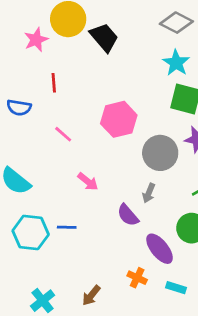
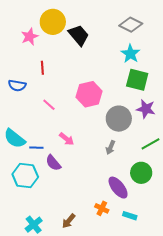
purple semicircle: (128, 215) -> (53, 163), moved
blue line: (67, 227) -> (36, 148), moved

